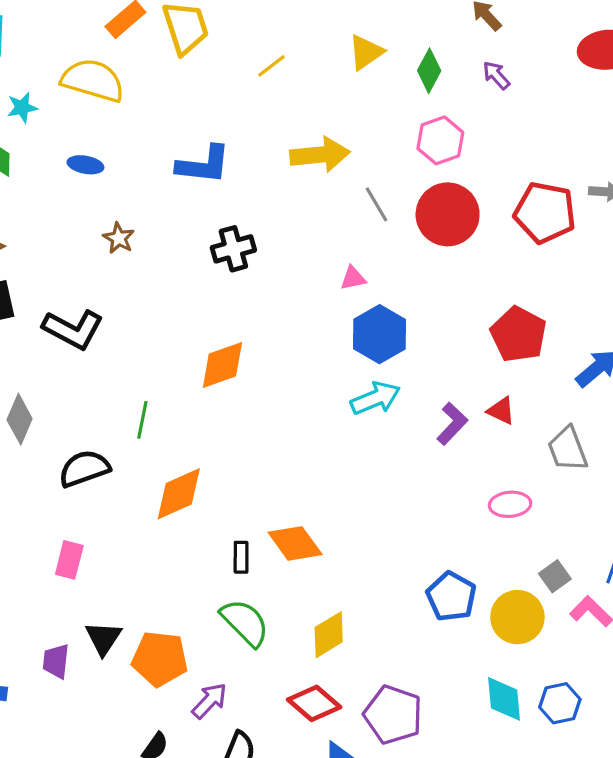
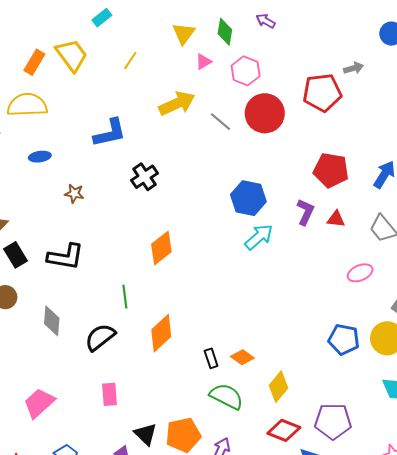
pink triangle: (353, 278) -> (203, 62), moved
purple L-shape: (452, 424) -> (305, 212), moved
orange diamond: (295, 543) -> (242, 357), moved, size x0.7

